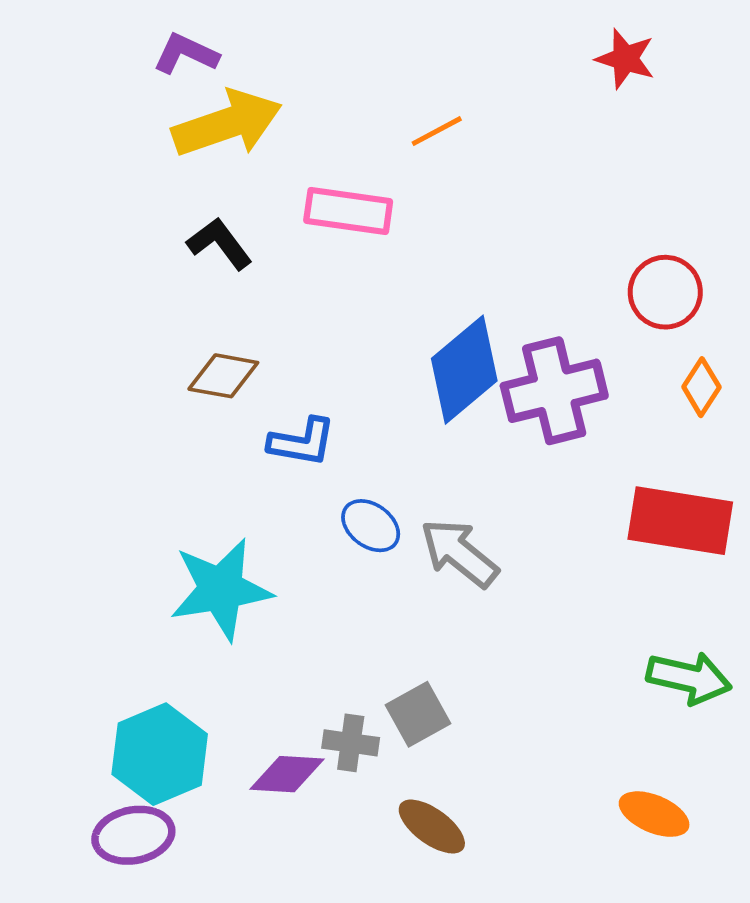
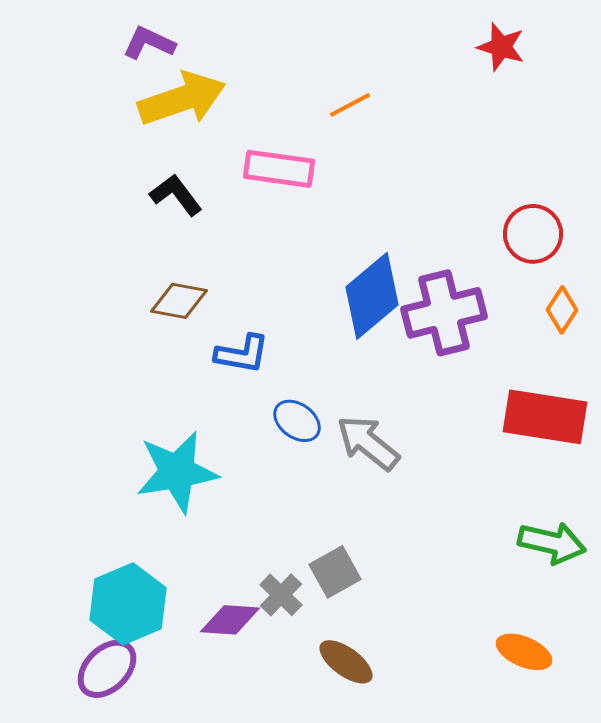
gray cross: (351, 743) -> (281, 595), turned 36
purple ellipse: (133, 835) -> (107, 669), turned -34

